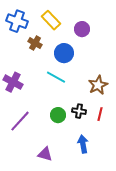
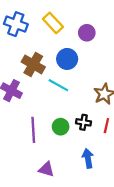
brown cross: (35, 43) -> (33, 64), moved, size x1.5
purple line: (20, 121) -> (33, 130), moved, turned -45

